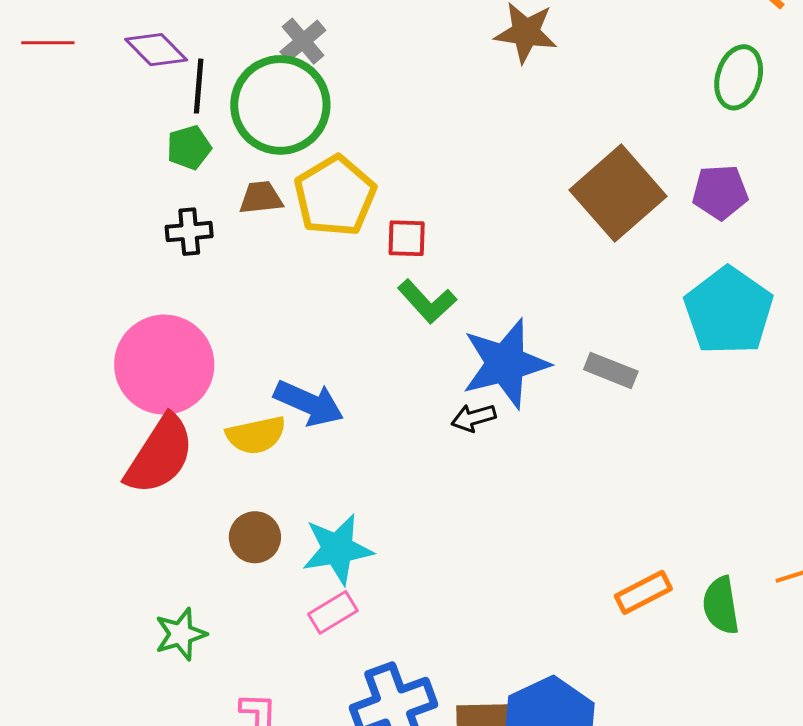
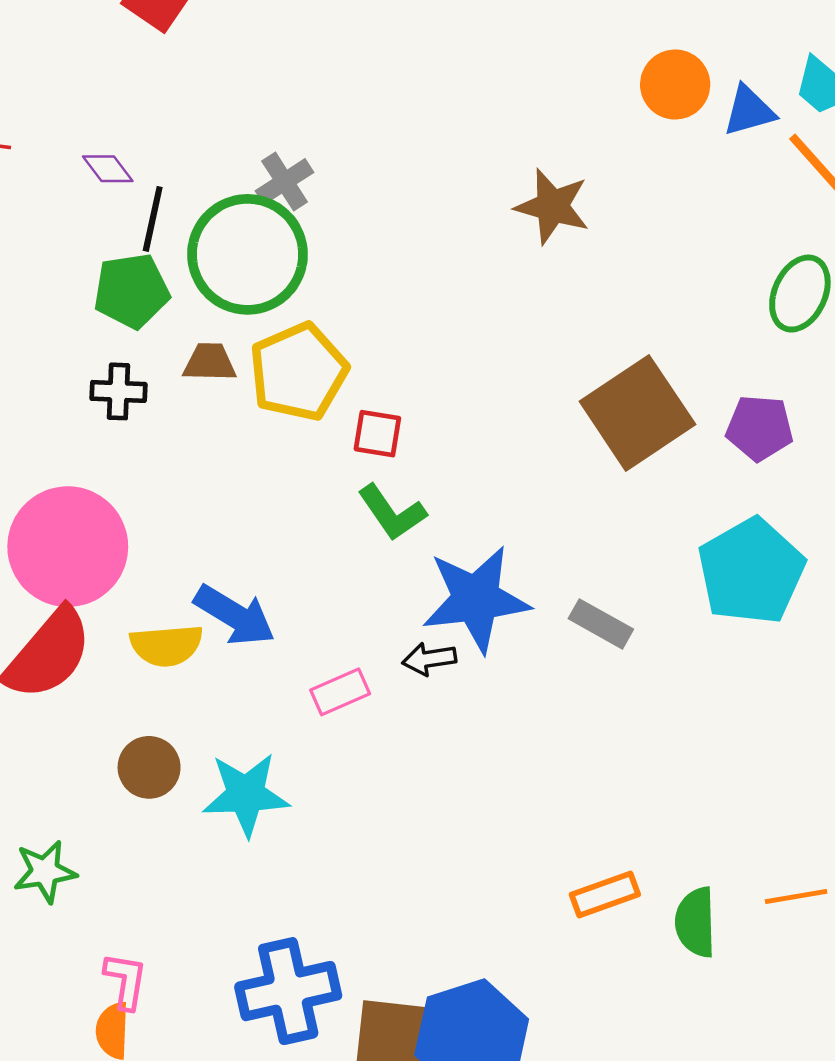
purple diamond: (156, 50) -> (108, 169), size x0.7
green pentagon: (189, 148) -> (131, 291), size x1.4
pink rectangle: (333, 612) -> (340, 692), moved

